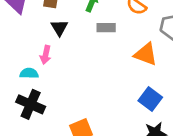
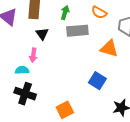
gray rectangle: (106, 28) -> (77, 31), size x1.5
blue square: (150, 99) -> (97, 81), moved

